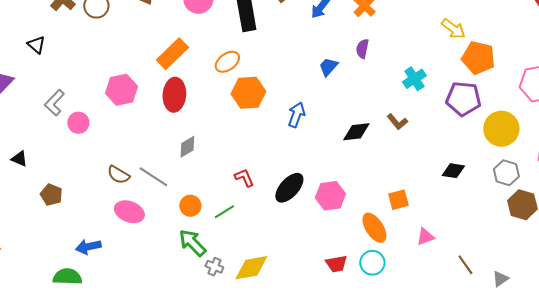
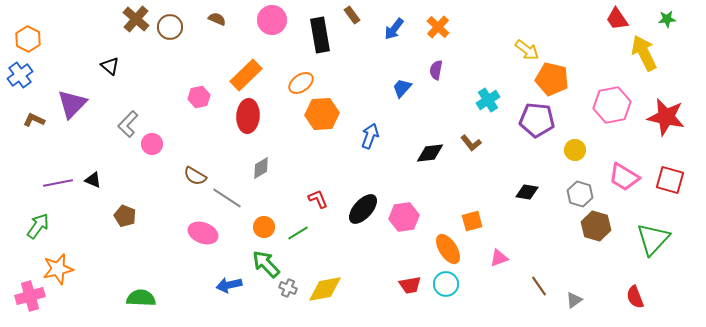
pink hexagon: (121, 90) -> (199, 97), moved, size x0.7
yellow circle: (501, 129) -> (575, 150), size x0.6
brown semicircle: (118, 175) -> (195, 176), moved
blue arrow: (88, 247) -> (229, 285), moved

